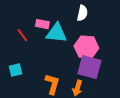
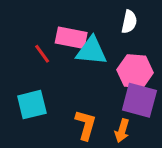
pink rectangle: (42, 24) -> (71, 38), size x1.5
cyan square: (15, 70) -> (32, 105), size x1.5

